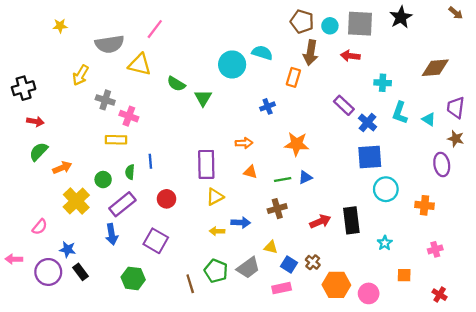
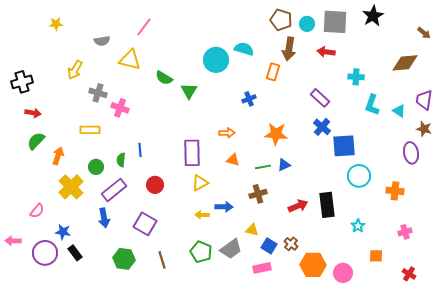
brown arrow: (456, 13) -> (424, 33), moved
gray semicircle: (110, 44) -> (102, 41), size x0.6
blue cross: (368, 123) -> (322, 127), moved
yellow rectangle: (116, 140) -> (90, 130), moved
orange arrow: (62, 168) -> (58, 156), turned -48
brown line: (190, 284) -> (162, 260), moved

